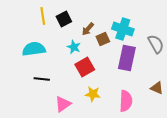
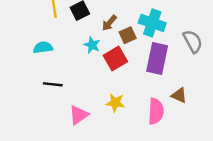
cyan semicircle: (34, 49) -> (43, 47), size x0.7
red square: (85, 67) -> (115, 58), moved
brown triangle: (157, 88) -> (179, 95), moved

